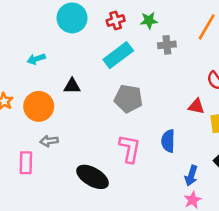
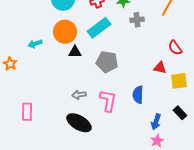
cyan arrow: (36, 59) -> (35, 44), moved
black triangle: (72, 86) -> (75, 52), moved
orange circle: (39, 106) -> (65, 32), moved
gray arrow: (49, 141) -> (79, 95), moved

